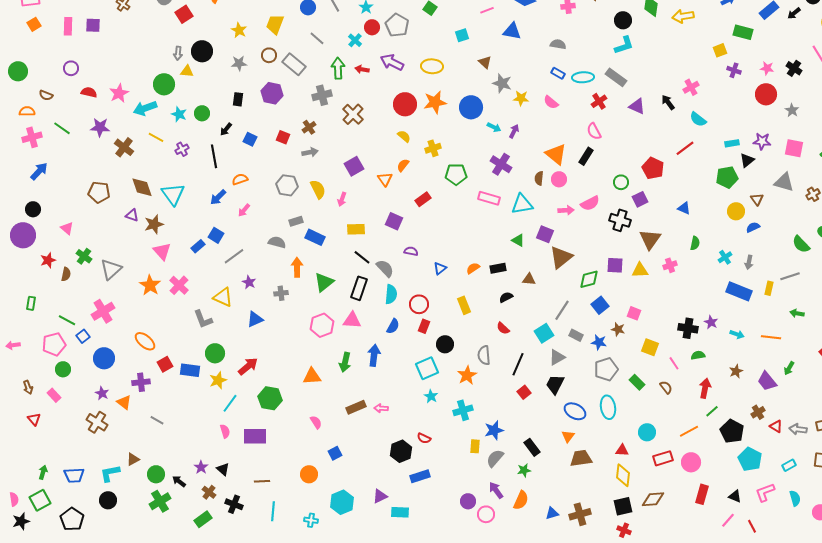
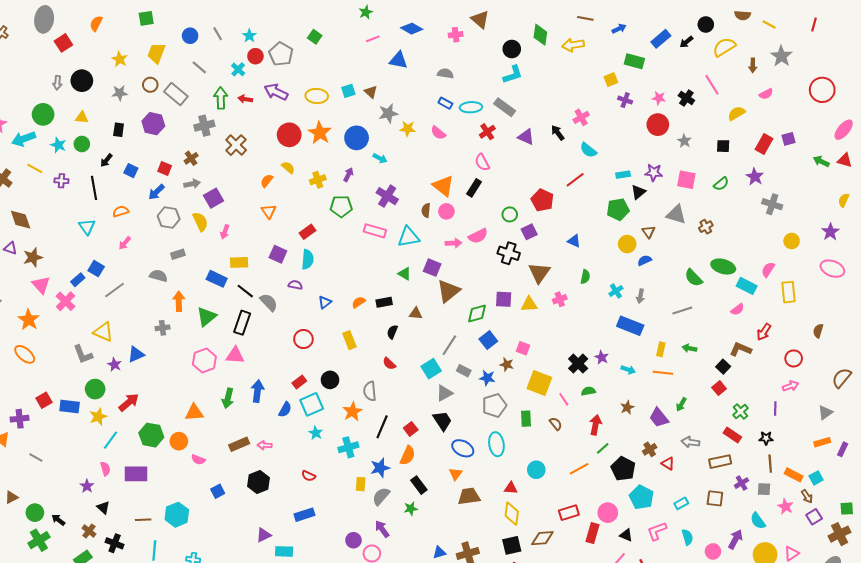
cyan square: (462, 35) -> (348, 91), moved
yellow triangle: (187, 71) -> (82, 117), moved
gray star: (502, 83) -> (388, 113), turned -30
orange star: (435, 102) -> (320, 133), turned -30
purple arrow: (514, 131) -> (348, 175), moved
purple cross: (182, 149) -> (61, 181), turned 32
orange semicircle: (403, 165) -> (267, 181), moved
purple square: (354, 166) -> (214, 198), moved
cyan triangle: (173, 194) -> (87, 227), moved, size x0.7
blue arrow: (218, 197) -> (156, 192), moved
blue rectangle: (315, 237) -> (217, 279), moved
purple star: (249, 282) -> (115, 365), moved
pink cross: (179, 285) -> (66, 301), moved
yellow rectangle: (769, 288) -> (661, 349), moved
cyan semicircle: (391, 294) -> (308, 259), moved
black semicircle: (506, 297) -> (392, 332), turned -40
blue semicircle: (393, 326) -> (285, 409), moved
red rectangle: (424, 326) -> (299, 382), moved, turned 32
black cross: (688, 328) -> (578, 364), turned 36
orange ellipse: (145, 341) -> (25, 354), moved
yellow square: (650, 347) -> (539, 383), size x1.4
black line: (518, 364) -> (382, 427), moved
green rectangle: (637, 382) -> (526, 419), turned 42
black trapezoid: (555, 384) -> (442, 421), turned 120
pink semicircle: (316, 422) -> (198, 460), turned 144
gray arrow: (798, 429) -> (690, 442), moved
black hexagon: (401, 451) -> (259, 482), moved
red rectangle: (663, 458) -> (569, 513), moved
pink circle: (691, 462) -> (608, 513), moved
purple star: (201, 467) -> (87, 486), moved
orange circle: (309, 474) -> (179, 441), moved
orange semicircle: (521, 500) -> (408, 455), moved
cyan hexagon: (342, 502) -> (177, 515), moved

